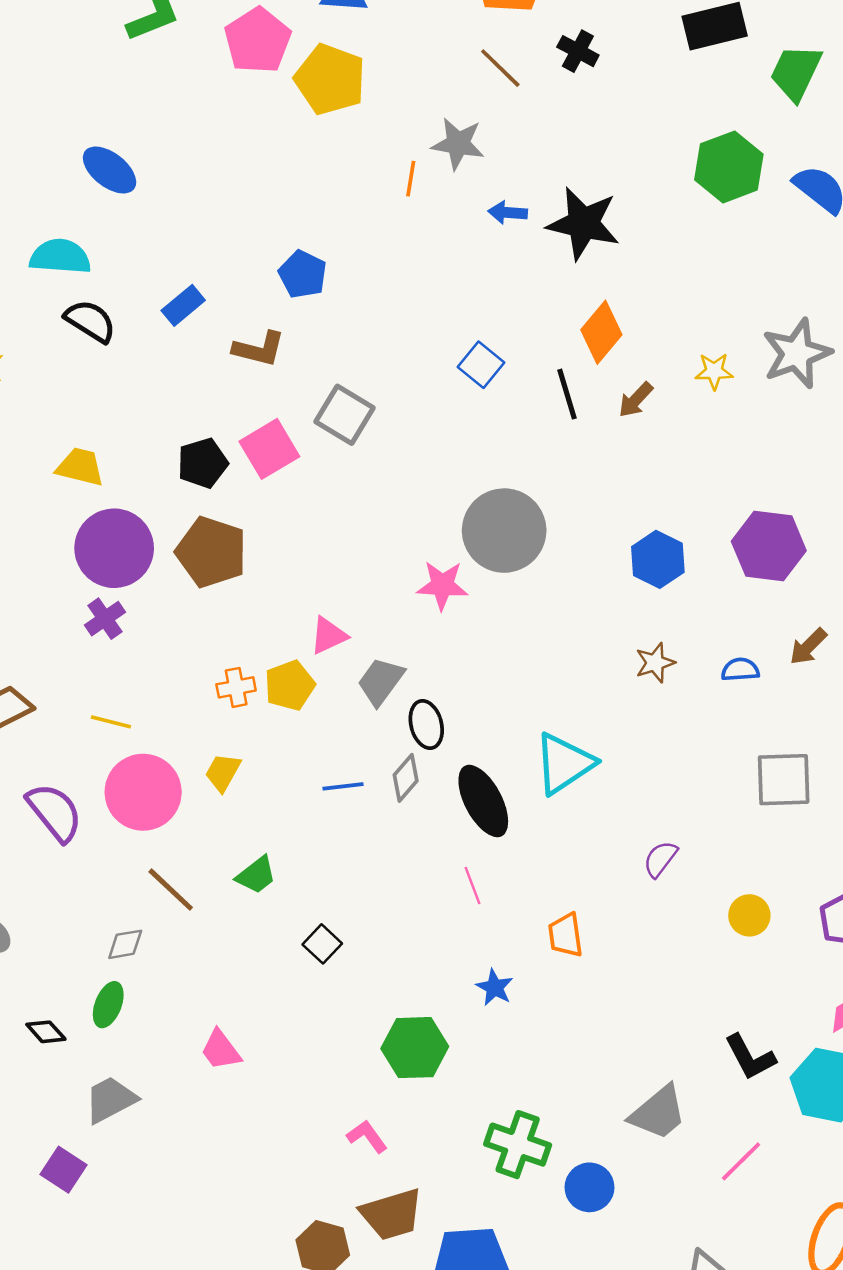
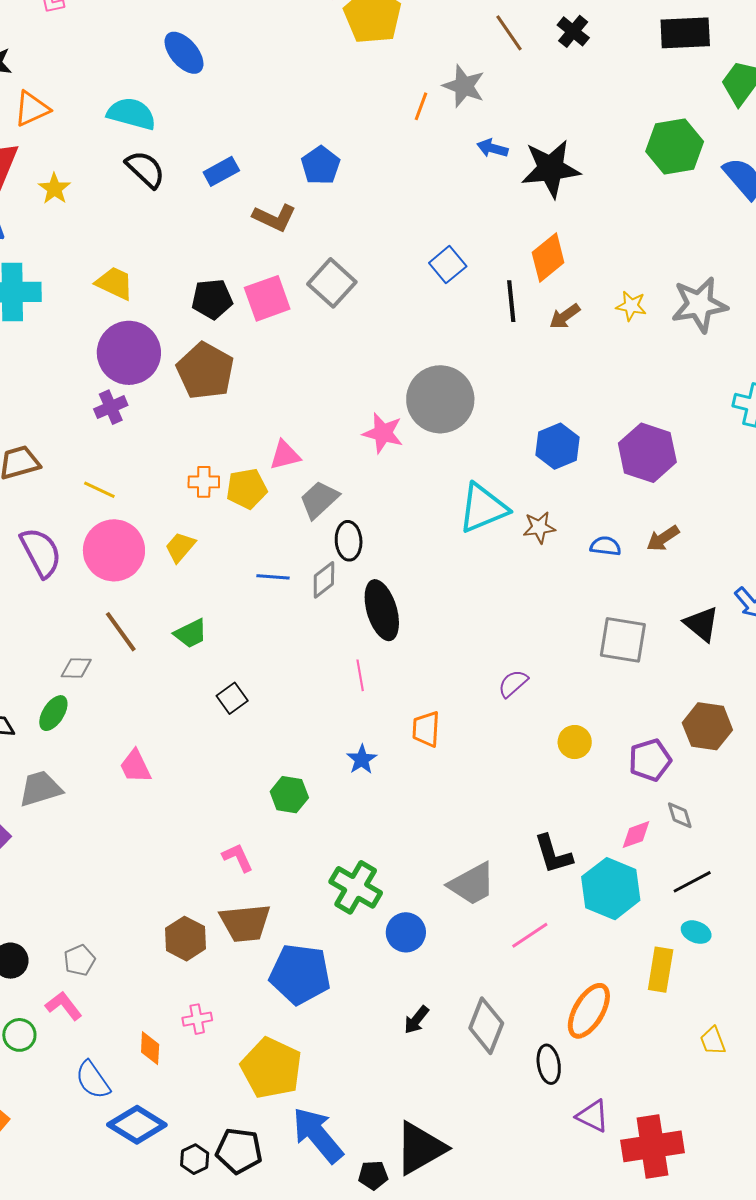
black star: (583, 223) -> (551, 169), turned -30
cyan triangle: (564, 763) -> (483, 508), moved
green hexagon: (415, 1048) -> (289, 795), size x0.7

